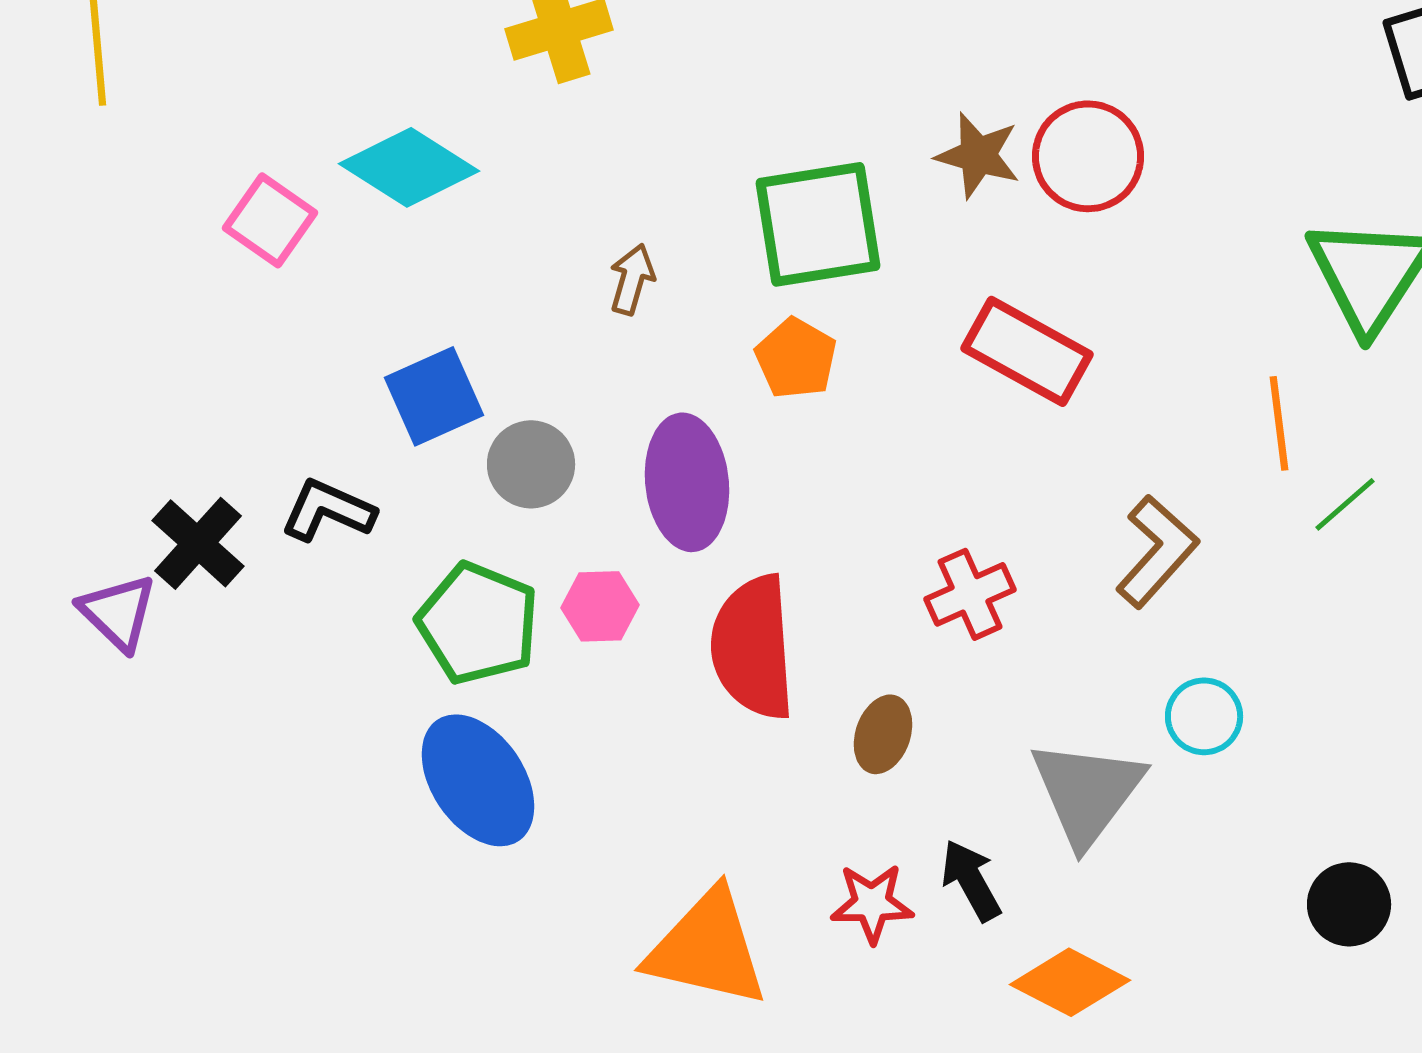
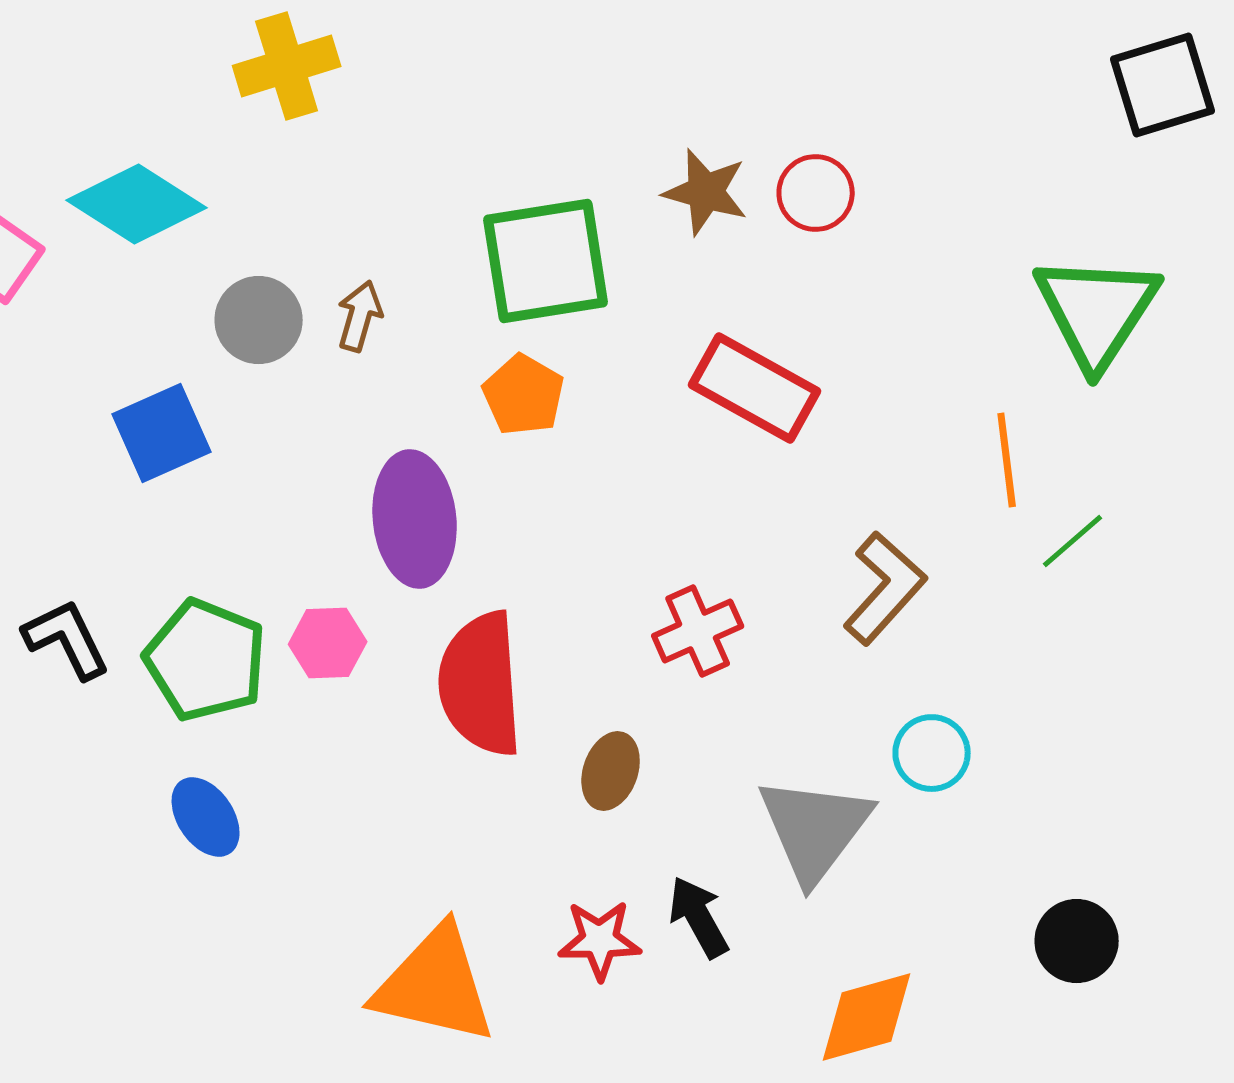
red circle: (1088, 156) -> (816, 193), size x0.7
gray circle: (531, 464) -> (259, 320), moved
black L-shape: (328, 510) -> (67, 639), moved, turned 40
blue ellipse: (478, 780) -> (206, 817), size x0.6
orange diamond: (1070, 982) -> (867, 1017), moved, turned -43

